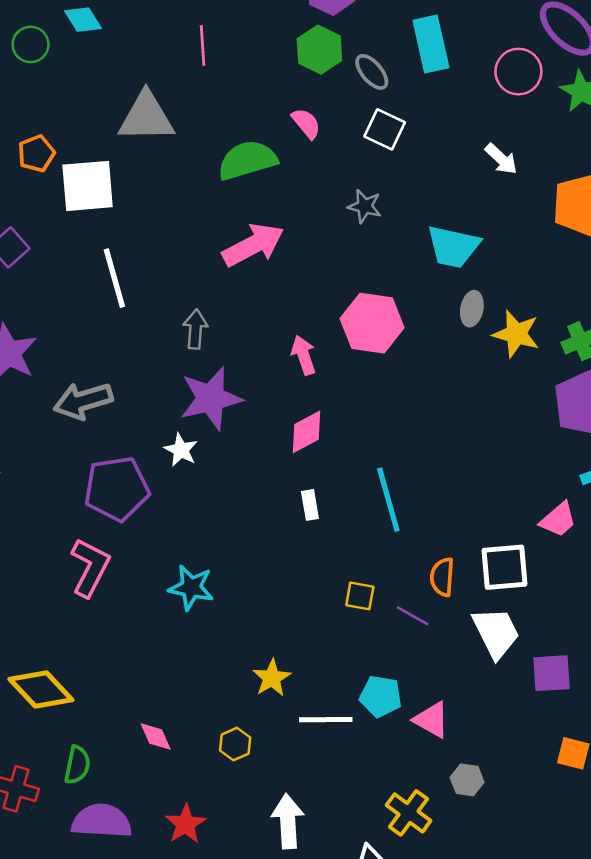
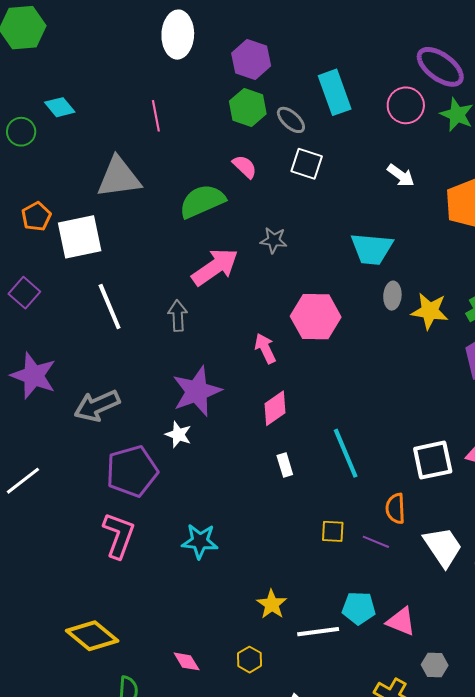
gray star: (365, 206) -> (274, 240), moved
gray arrow: (195, 329) -> (178, 316), moved
white square: (505, 567) -> (433, 460), moved

